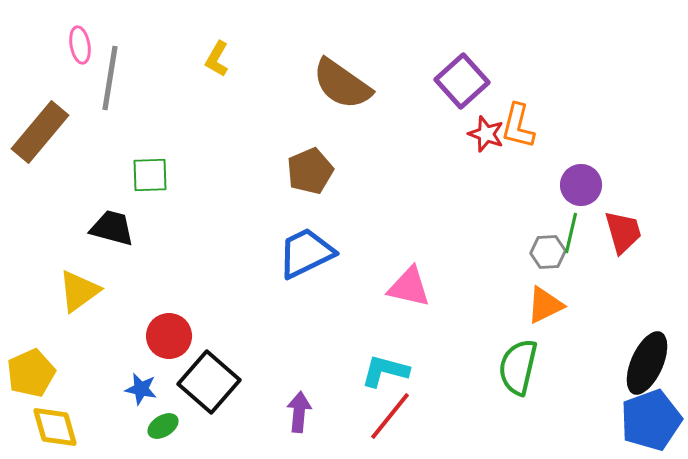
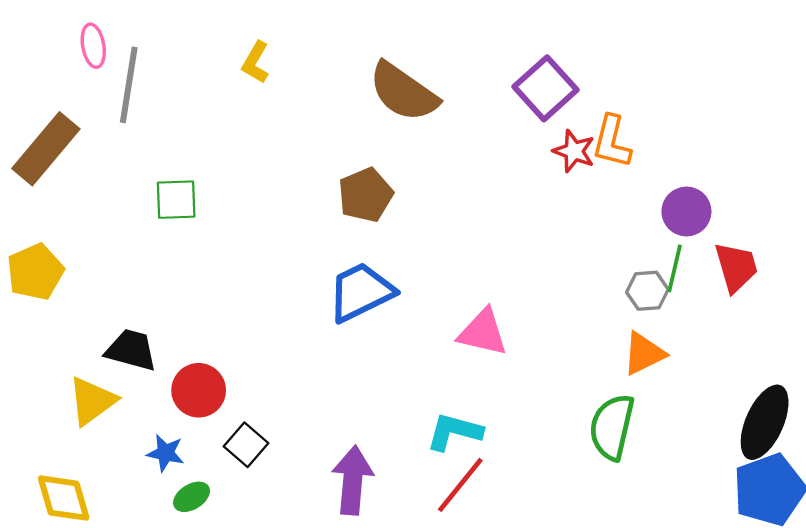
black trapezoid: (112, 228) -> (131, 350), moved
yellow triangle: (79, 291) -> (92, 401), moved
yellow pentagon: (31, 373) -> (35, 272), moved
black square: (209, 382) -> (246, 445), size x0.6
purple arrow: (299, 412) -> (353, 480), size x1.4

